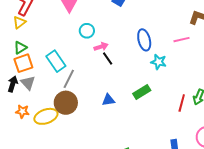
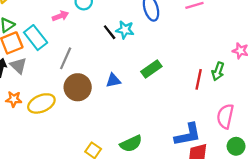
pink arrow: (101, 47) -> (60, 16), moved
cyan rectangle: (56, 61) -> (36, 38), moved
cyan star: (159, 62) -> (125, 30), moved
brown circle: (66, 103) -> (78, 87), moved

